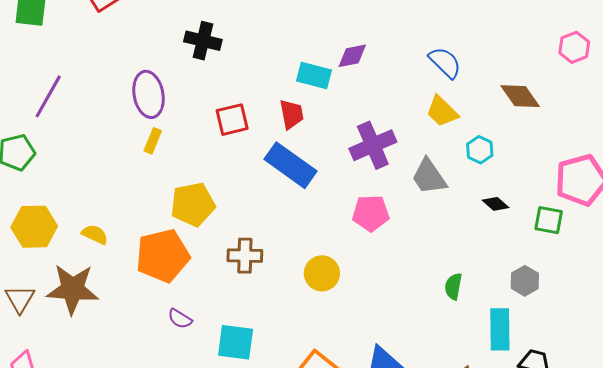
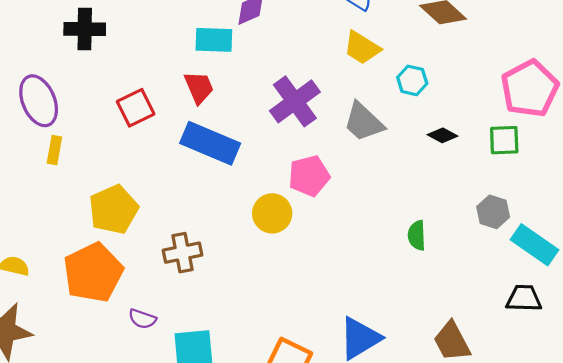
yellow circle: (322, 273) -> (272, 213), moved
purple semicircle: (180, 319) -> (142, 319), moved
cyan rectangle: (500, 329) -> (534, 245), moved, turned -42

